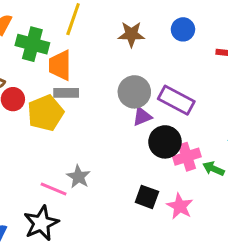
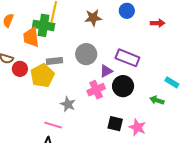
green cross: (32, 44) -> (44, 25), moved
orange trapezoid: (60, 65) -> (31, 37), moved
gray circle: (134, 92) -> (86, 54), moved
pink cross: (187, 157) -> (96, 90), moved
gray star: (78, 177) -> (68, 104), moved

